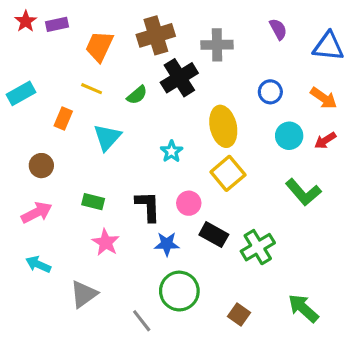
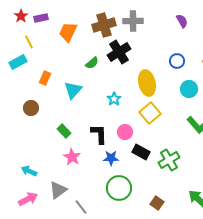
gray cross: (217, 45) -> (133, 21), moved
yellow line: (92, 89) -> (29, 42), moved, turned 40
green rectangle: (93, 202) -> (64, 131), turned 32
pink arrow: (37, 213) -> (28, 199), moved
gray line: (142, 321) -> (81, 207), moved

